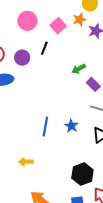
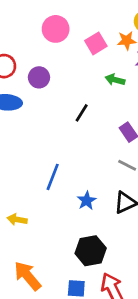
black line: (44, 48) -> (82, 113), moved
green arrow: (79, 69) -> (115, 80), moved, turned 32
blue star: (71, 126) -> (87, 201), moved

